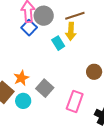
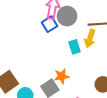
orange star: (21, 78) -> (62, 76), moved

